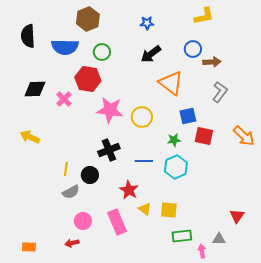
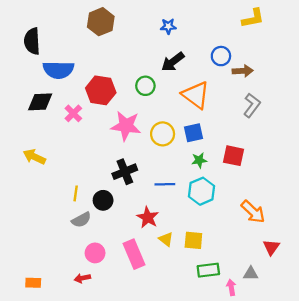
yellow L-shape: (204, 16) -> (253, 18), moved
blue semicircle: (65, 47) -> (58, 70), moved
green circle: (102, 52) -> (145, 86), moved
blue square: (188, 116) -> (193, 133), moved
orange arrow: (244, 136) -> (253, 212), moved

